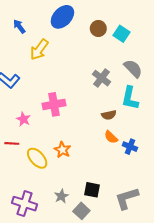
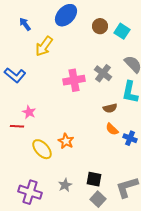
pink cross: (54, 104) -> (74, 80), moved
red line: (12, 143) -> (17, 126), moved
gray square: (81, 211) -> (98, 199), moved

